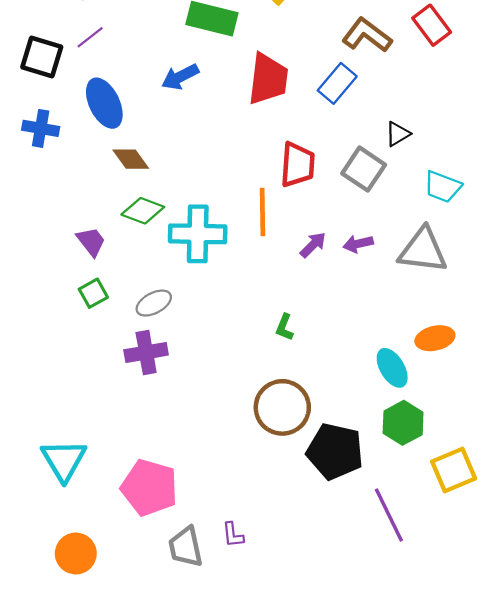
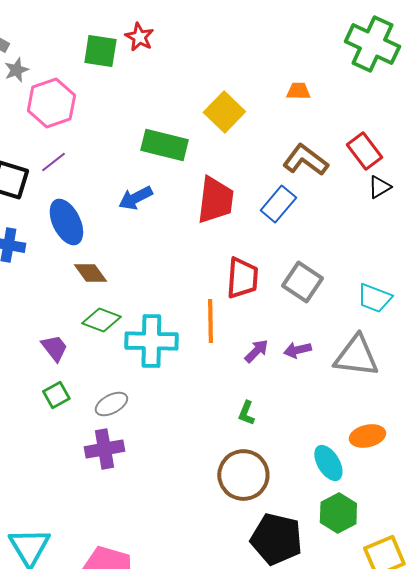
black triangle: (398, 134) -> (379, 187), moved
green L-shape: (284, 327) -> (246, 413), moved
brown circle: (282, 407) -> (243, 475), moved

